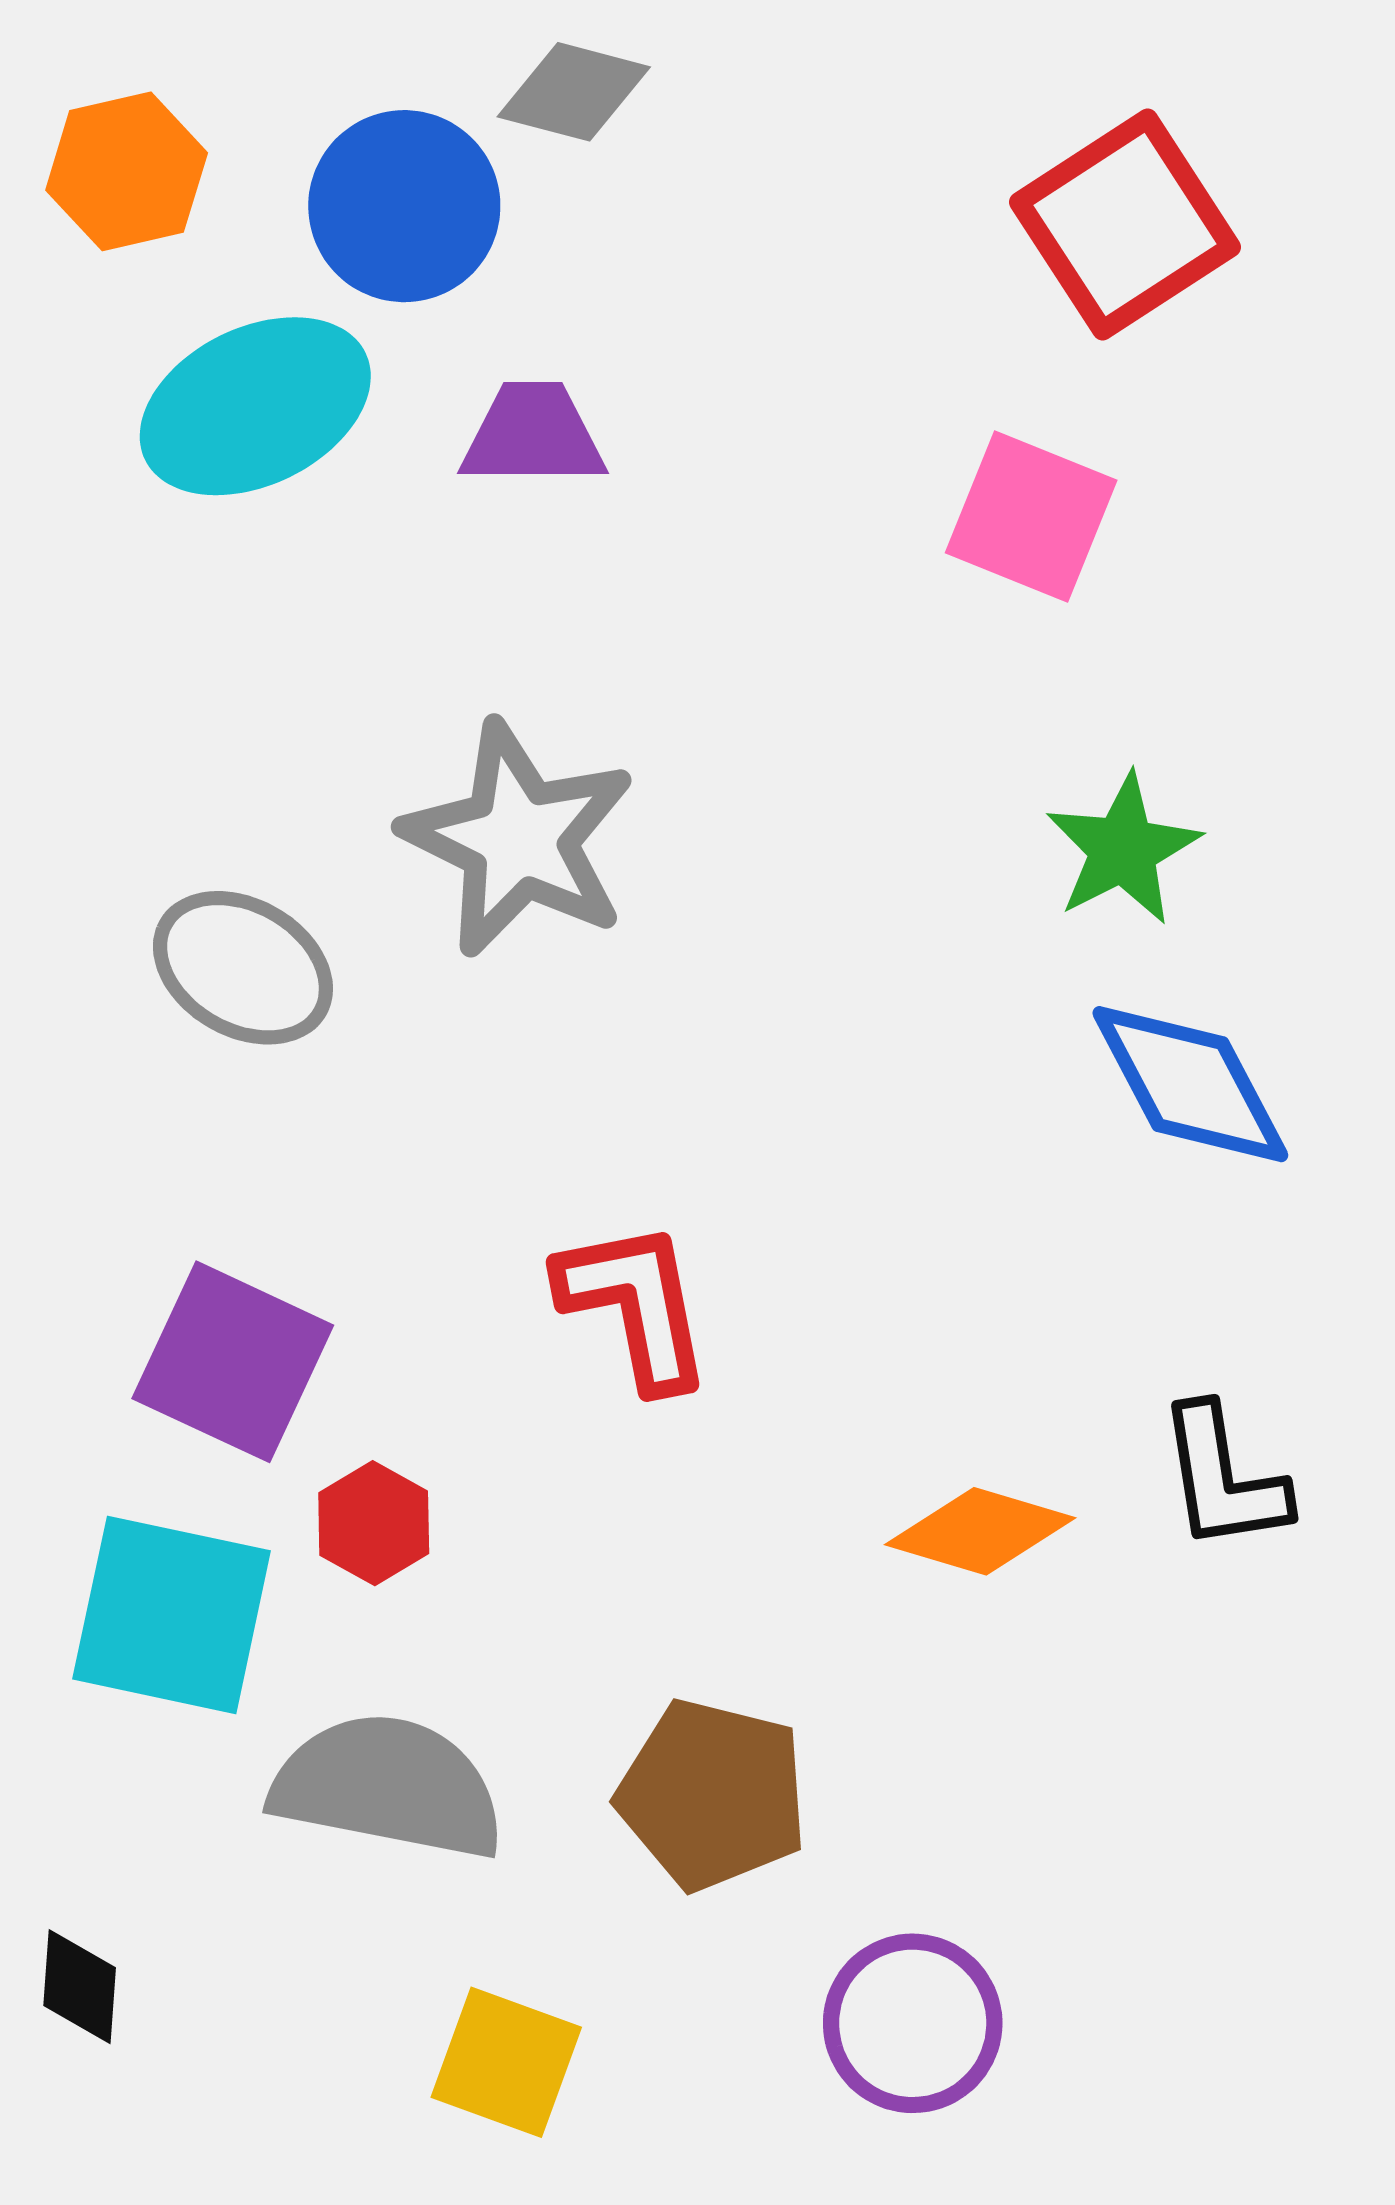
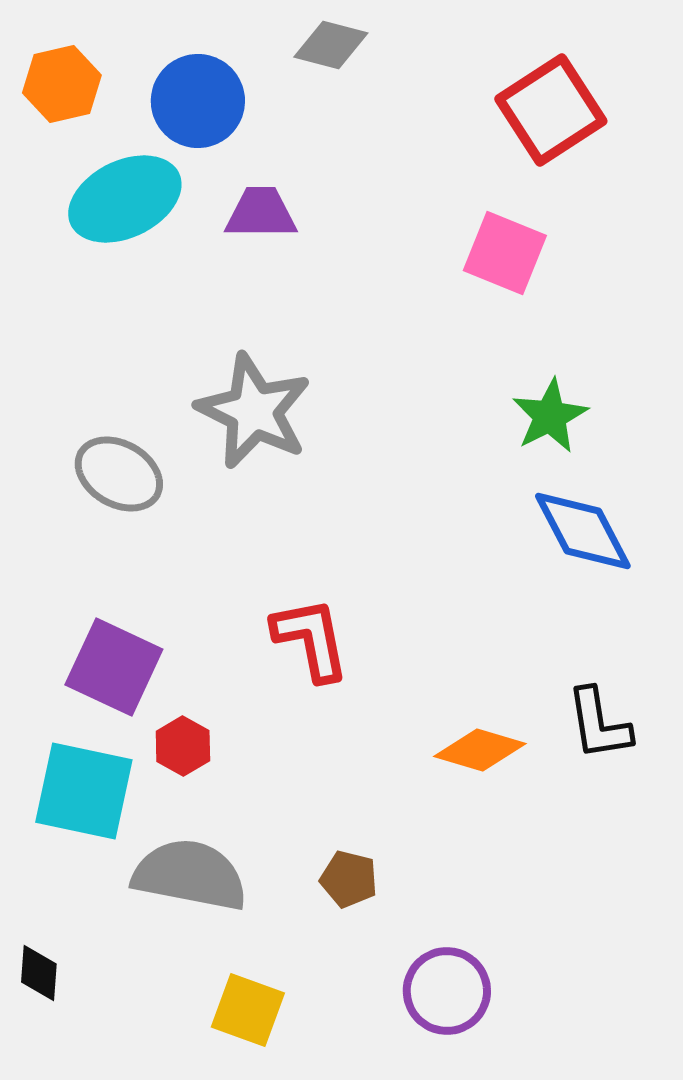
gray diamond: (574, 92) -> (331, 45), moved
brown pentagon: (713, 1795) -> (349, 879), size x0.6

